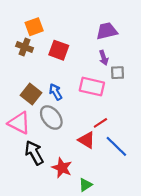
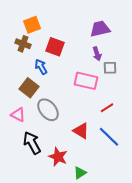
blue arrow: (56, 92) -> (41, 67), moved
pink triangle: (19, 123) -> (18, 115), size x0.7
red line: (100, 123) -> (107, 108), moved

